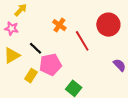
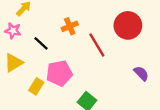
orange cross: (59, 25) -> (70, 26), turned 32
black line: (36, 48) -> (41, 43), moved

